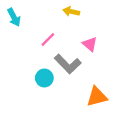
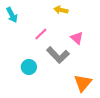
cyan circle: (44, 78) -> (29, 67), moved
orange triangle: (97, 97) -> (83, 83), turned -36

